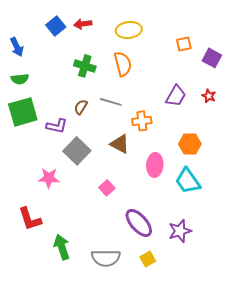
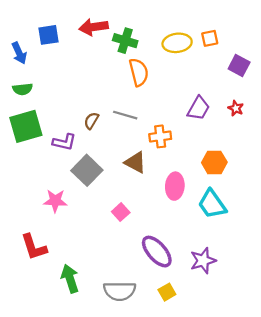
red arrow: (83, 24) -> (94, 27), size x1.4
blue square: (56, 26) -> (49, 35), moved, turned 30
yellow ellipse: (129, 30) -> (177, 43), moved
orange square: (184, 44) -> (210, 38), moved
green cross: (85, 66) -> (125, 41), moved

